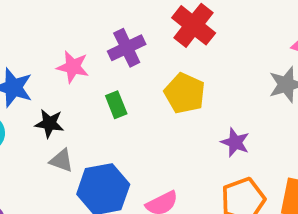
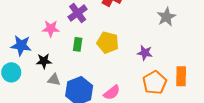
yellow pentagon: (185, 93) -> (108, 43), moved
green rectangle: (116, 105) -> (78, 44), turned 40

